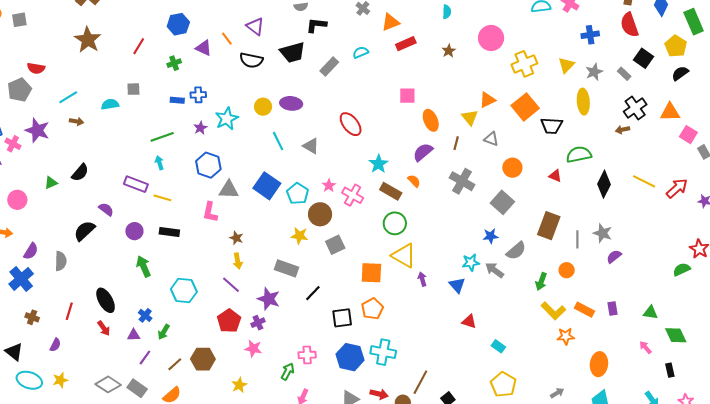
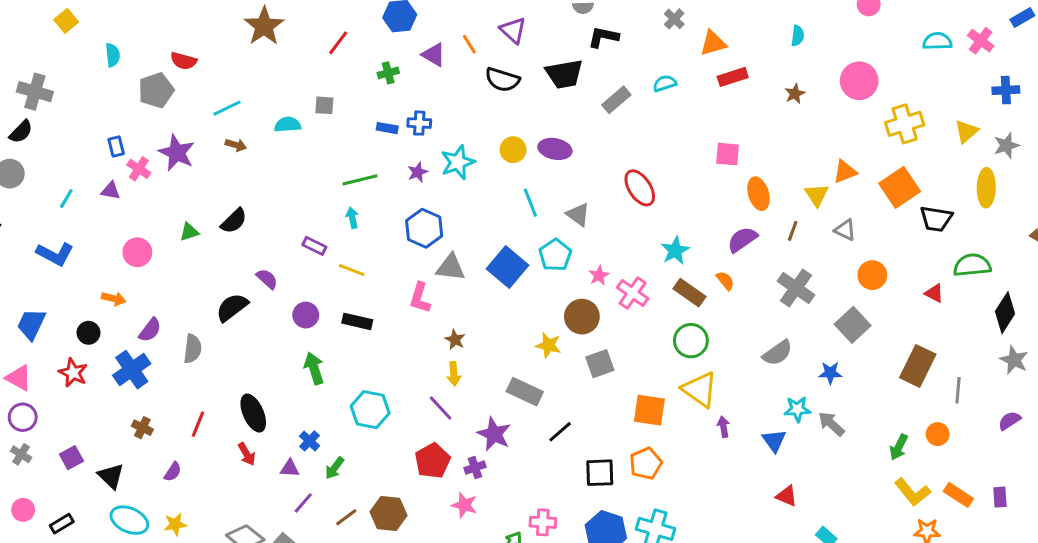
purple rectangle: (136, 184) -> (314, 246), size x0.7
cyan pentagon: (298, 194) -> (555, 255), moved
gray star: (603, 233) -> (1014, 360), moved
gray semicircle: (516, 251) -> (777, 353), moved

